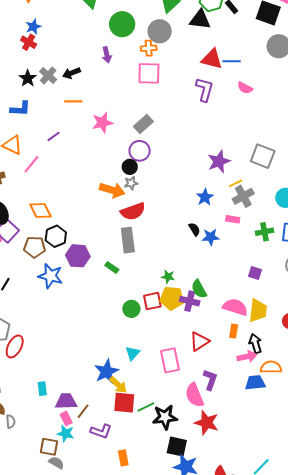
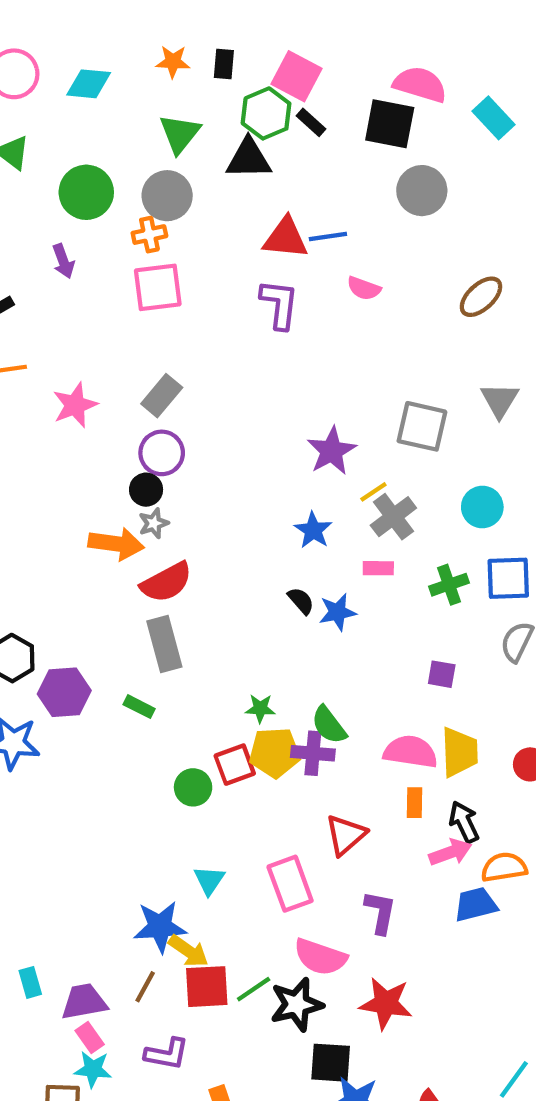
blue star: (106, 372) -> (160, 927), turned 30
pink semicircle: (194, 395) -> (320, 957), moved, turned -40
brown line: (83, 411) -> (145, 987), moved

